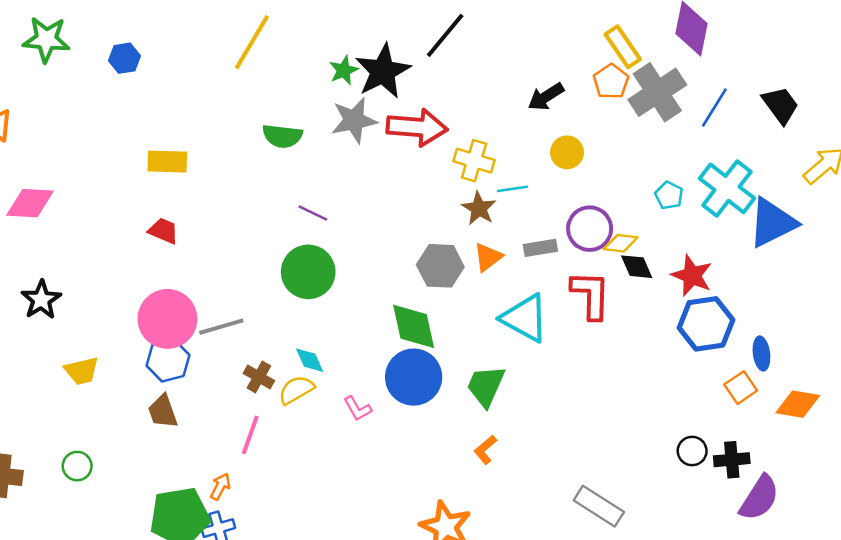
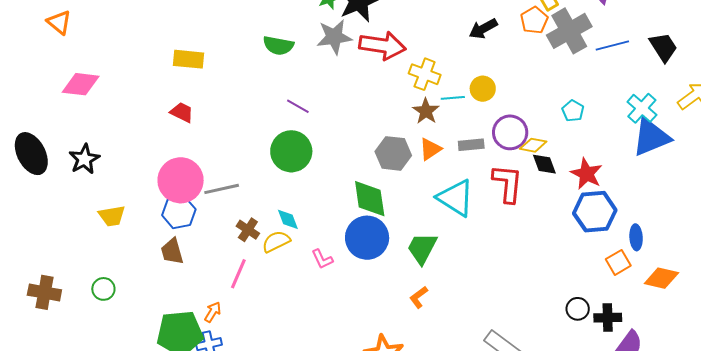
blue line: (714, 107) -> (612, 46), turned 40
yellow circle: (567, 152) -> (483, 89), moved
cyan cross: (727, 188) -> (642, 108), moved, size x0.7

